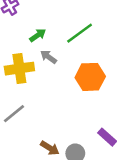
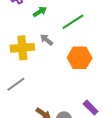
green arrow: (38, 35) -> (40, 12), moved

